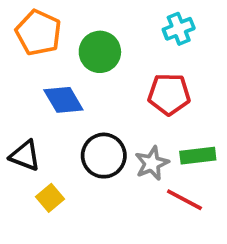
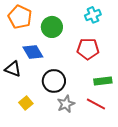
black triangle: (25, 156) -> (13, 69), moved
gray star: (152, 163) -> (66, 104), moved

